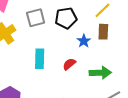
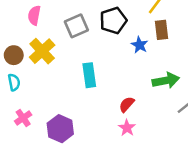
red semicircle: (69, 64) -> (127, 104), moved

